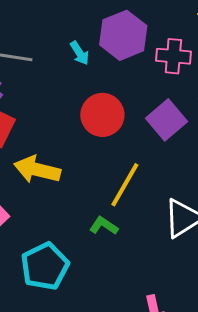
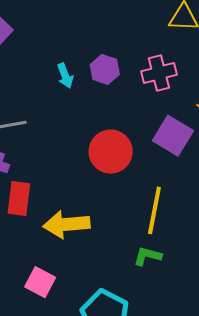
purple hexagon: (123, 35) -> (105, 69), size x0.6
cyan arrow: (80, 53) -> (65, 76), moved, turned 30

